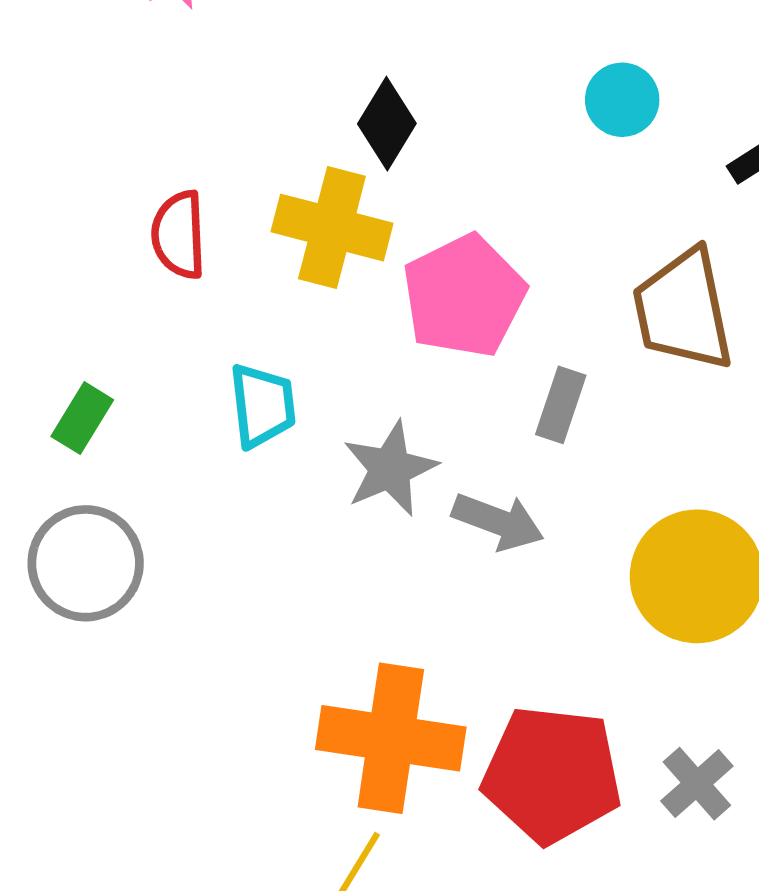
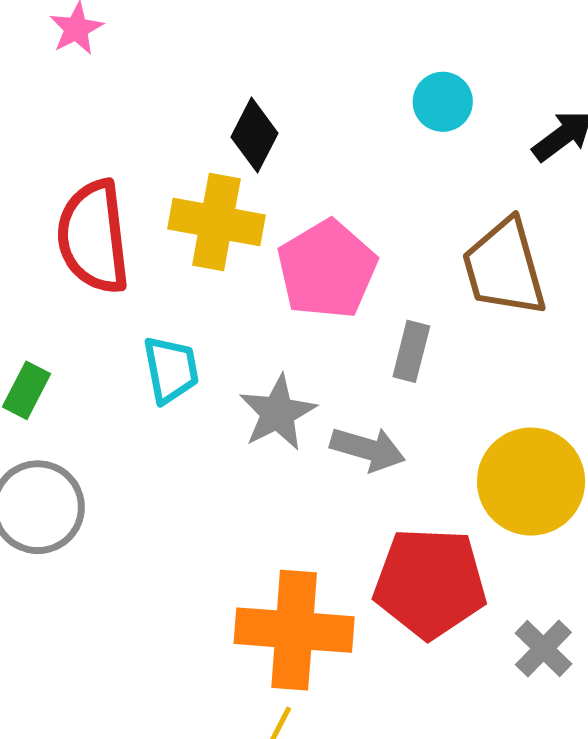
red semicircle: (179, 235) -> (93, 237), size x1.6
red pentagon: (552, 774) -> (430, 583), moved

